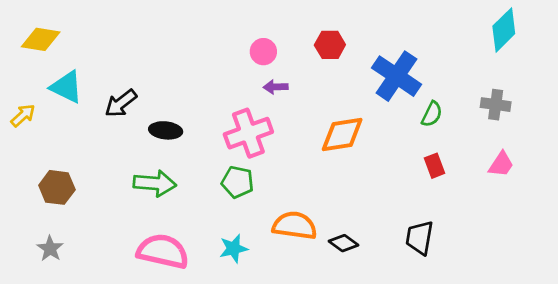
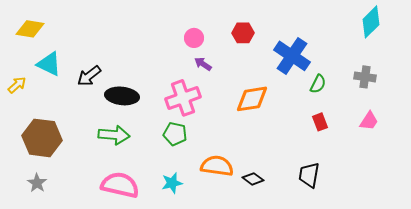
purple arrow: (276, 87) -> (203, 64), turned 36
black ellipse: (166, 130) -> (122, 96), size x1.4
brown hexagon: (57, 187) -> (42, 138), size x1.5

